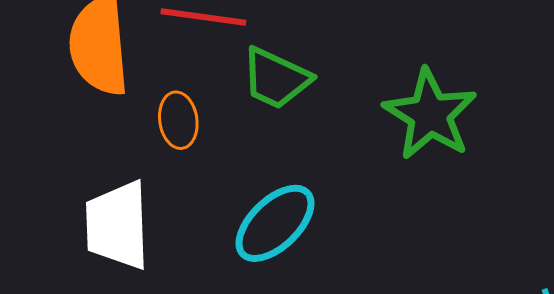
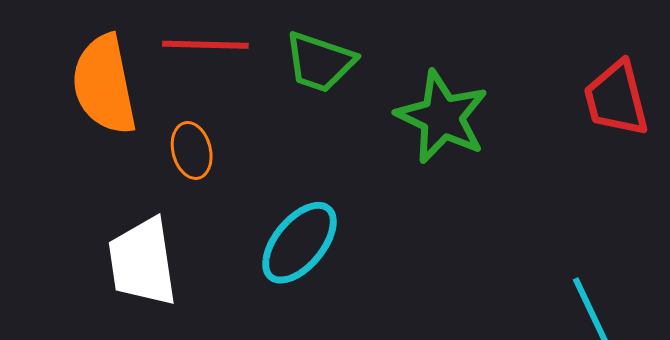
green trapezoid: (276, 78) -> (320, 62), moved

